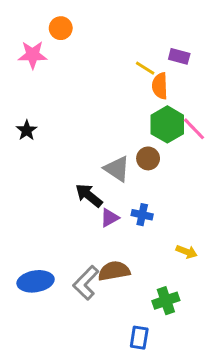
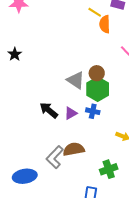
green hexagon: (167, 124) -> (98, 89), moved
black arrow: (89, 195) -> (49, 110), moved
blue ellipse: (36, 281) -> (25, 176), moved

